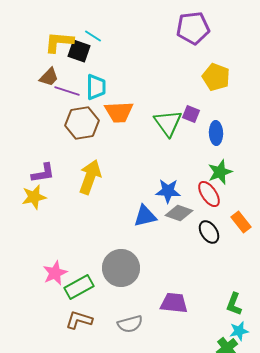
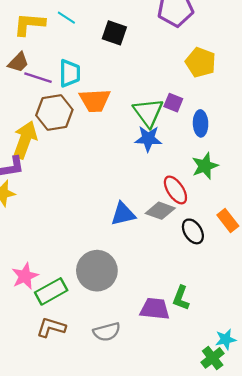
black square: (79, 51) -> (114, 33), moved
yellow arrow: (90, 177) -> (25, 140), moved
blue star: (168, 191) -> (148, 139), moved
red ellipse: (209, 194) -> (175, 190), moved
green L-shape: (234, 304) -> (181, 298), moved

